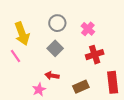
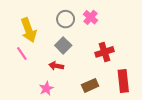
pink cross: (88, 29) -> (91, 17), moved
red arrow: (52, 76) -> (56, 66), moved

